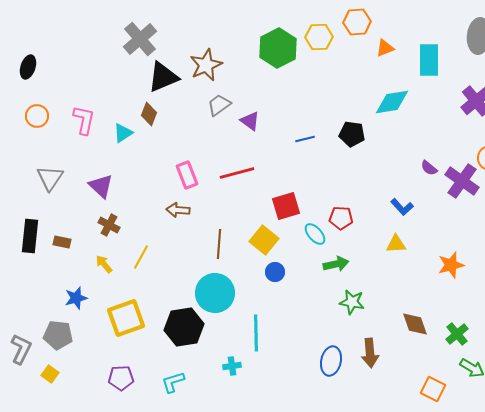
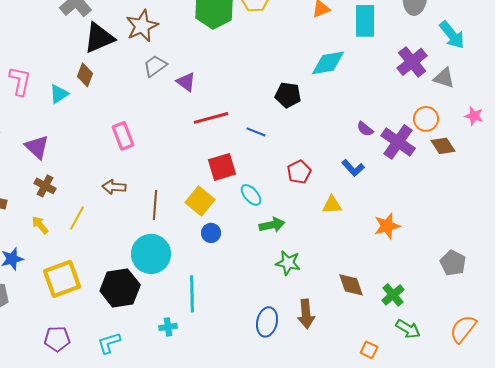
blue line: (305, 139) -> (256, 132), moved, turned 36
red line: (237, 173) -> (211, 118), moved
blue L-shape: (402, 207) -> (353, 168), moved
brown arrow: (178, 210) -> (114, 187), moved
red pentagon: (341, 218) -> (299, 172), moved, turned -30
orange square: (433, 389) -> (369, 350), size x0.7

